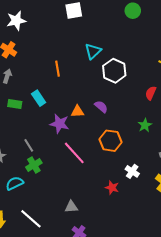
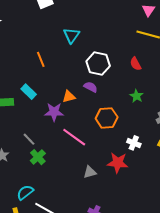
white hexagon: (114, 71) -> (98, 64), moved
red semicircle: (151, 93) -> (136, 64), turned -40
cyan semicircle: (15, 183) -> (25, 192), moved
red star: (112, 188) -> (118, 163), size x1.5
gray triangle: (71, 207) -> (90, 172), moved

